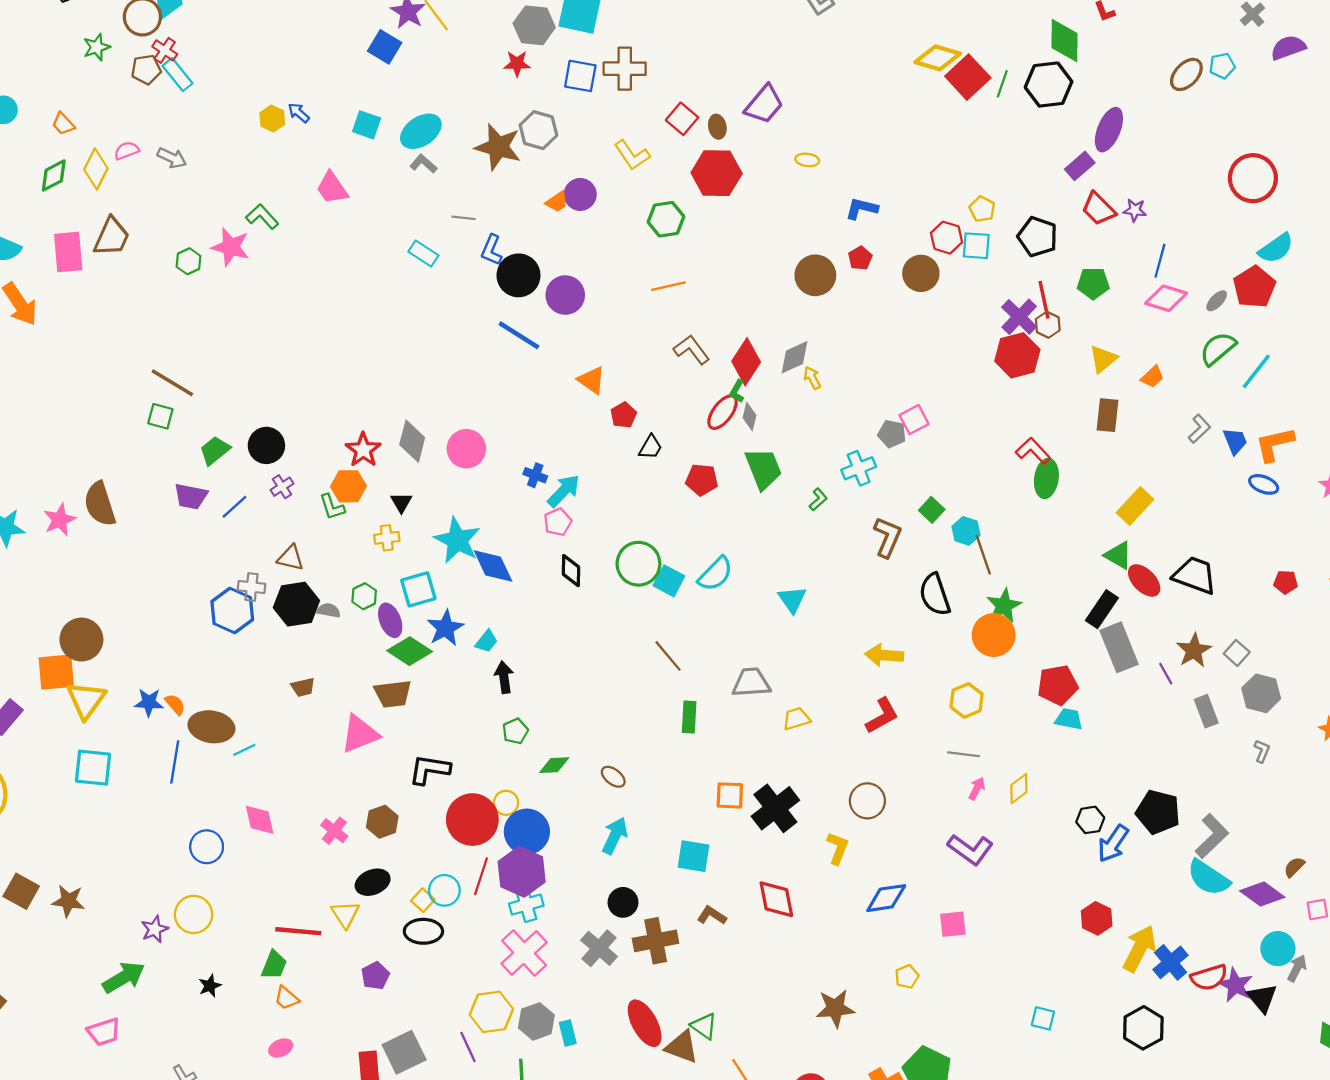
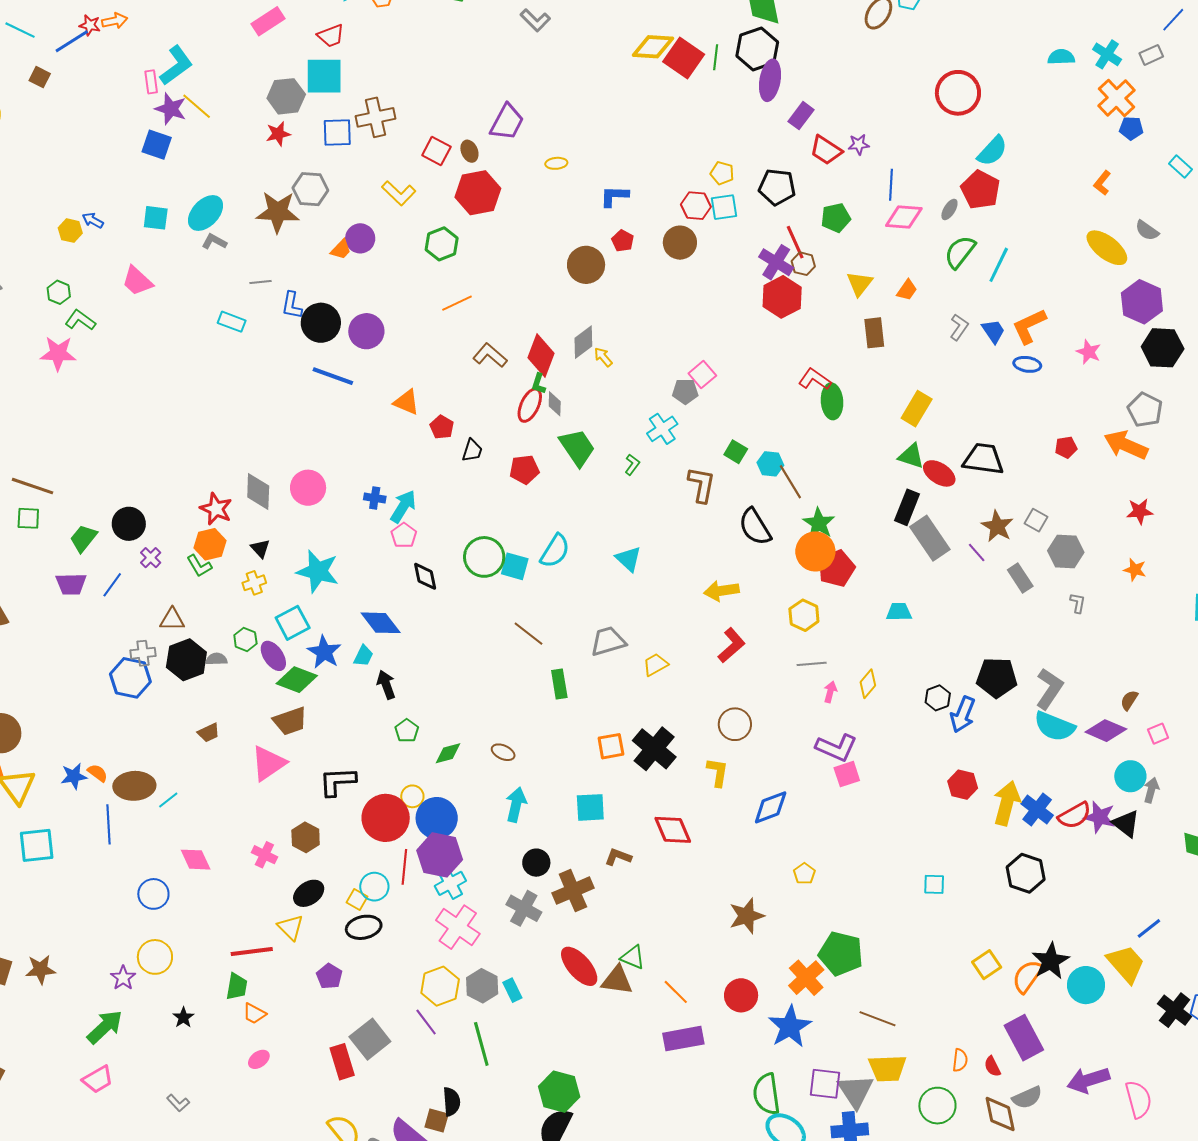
purple ellipse: (1109, 130) -> (770, 80), moved
green hexagon: (189, 261) -> (59, 292), moved
blue diamond: (493, 566) -> (381, 623), moved
red pentagon: (1058, 685) -> (836, 568), moved
pink square: (953, 924) -> (847, 774), moved

